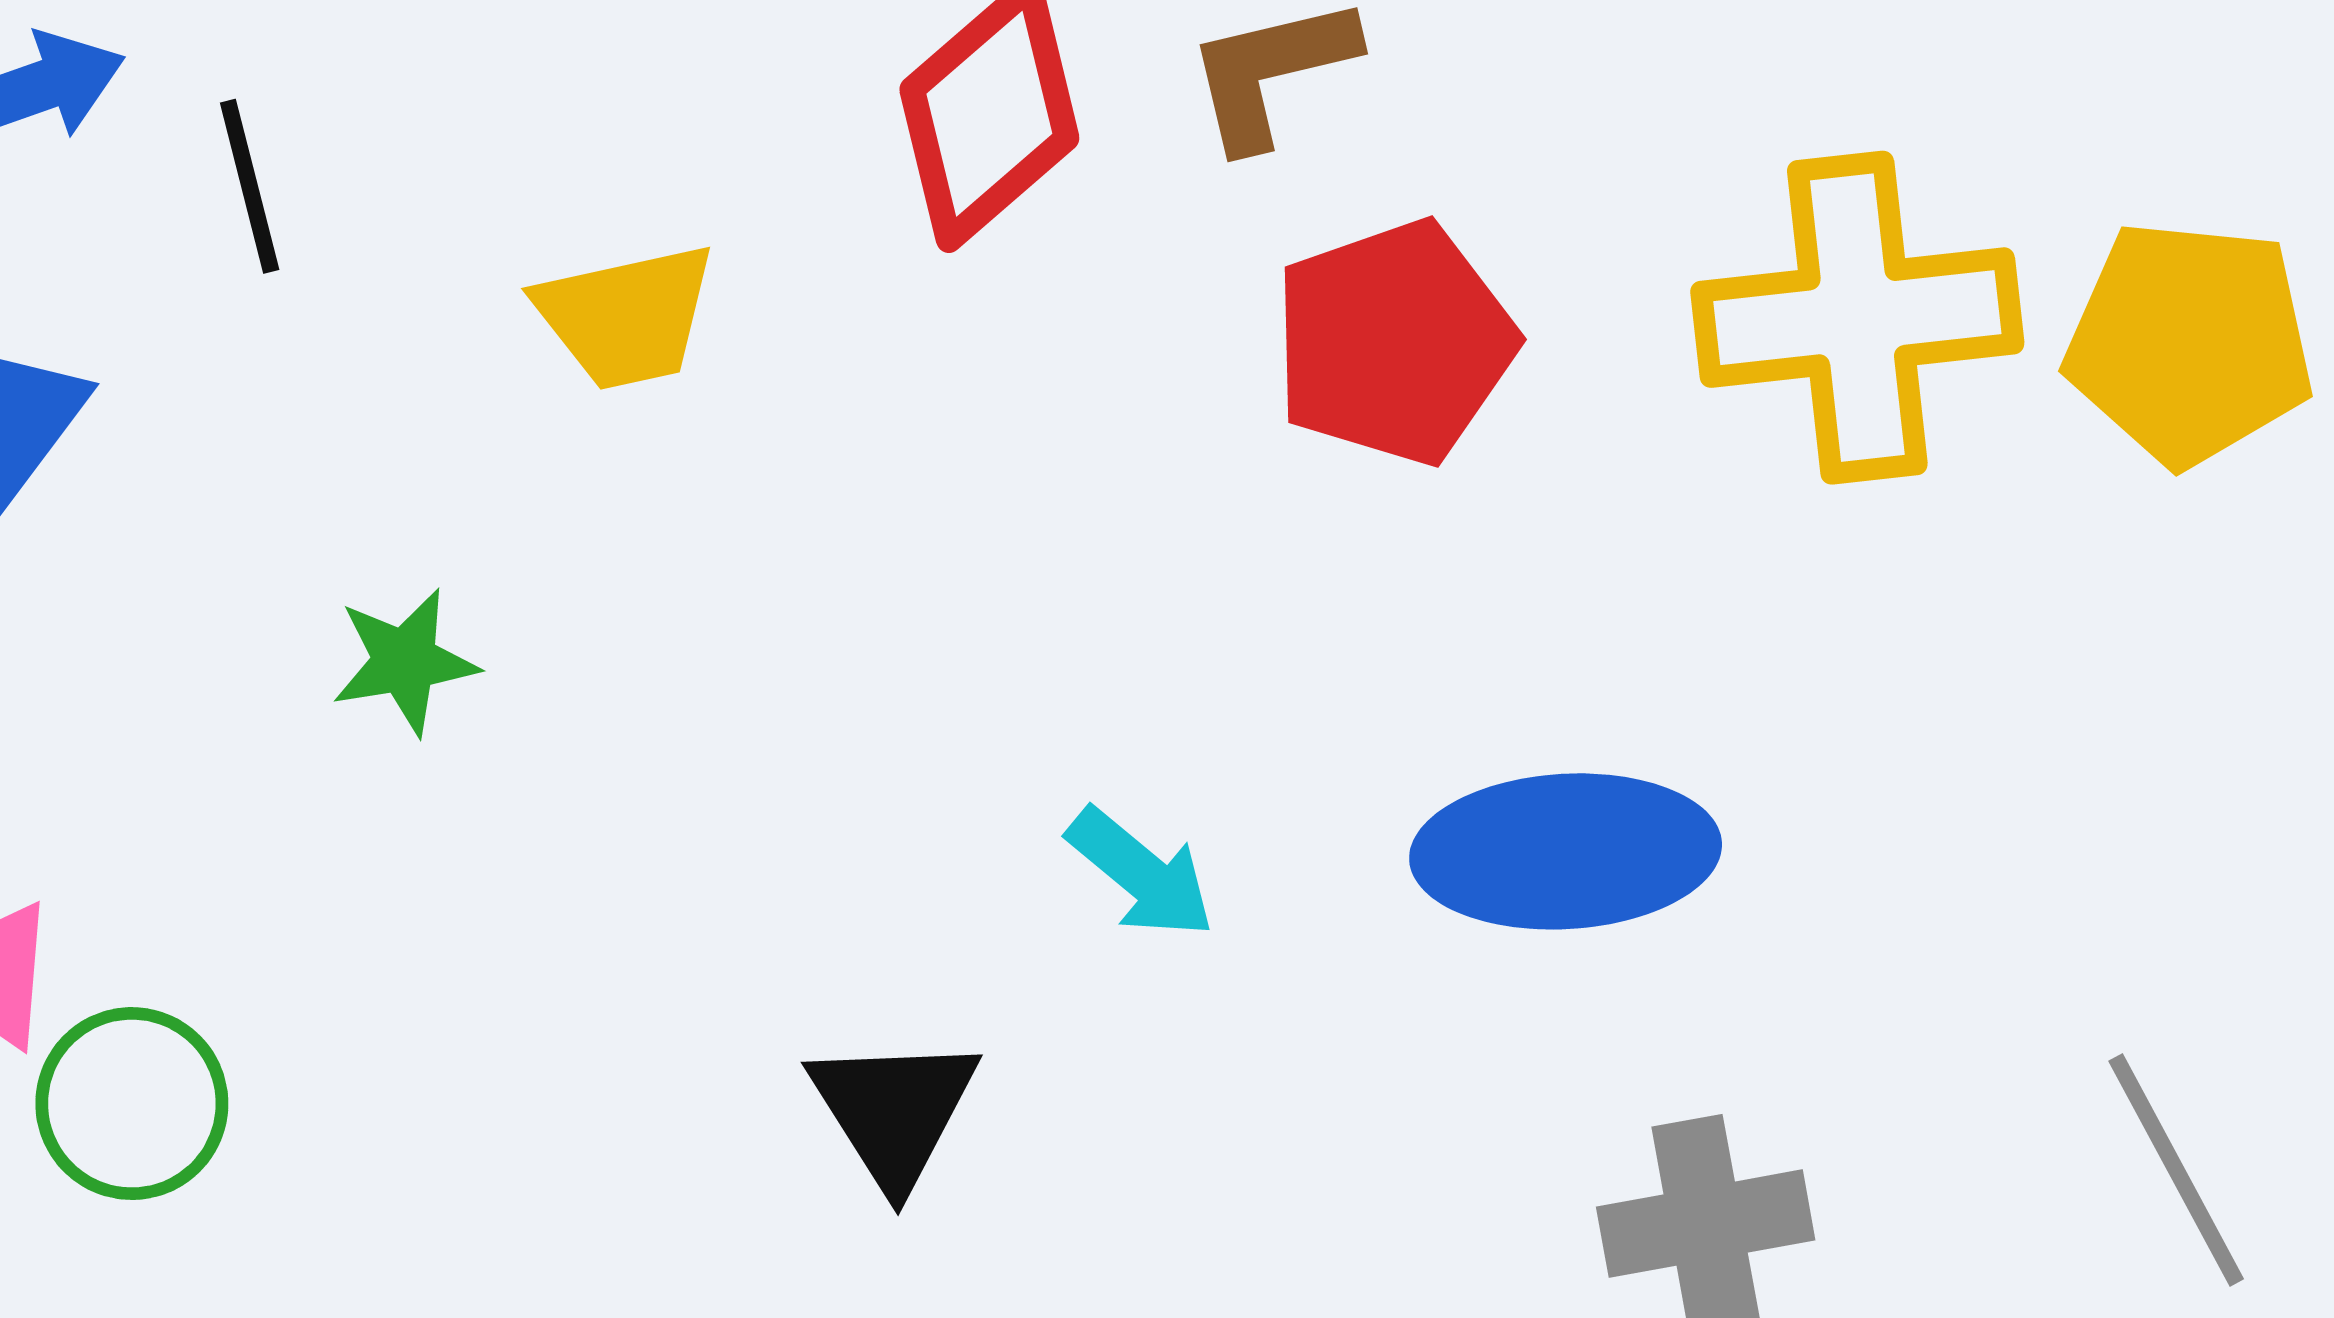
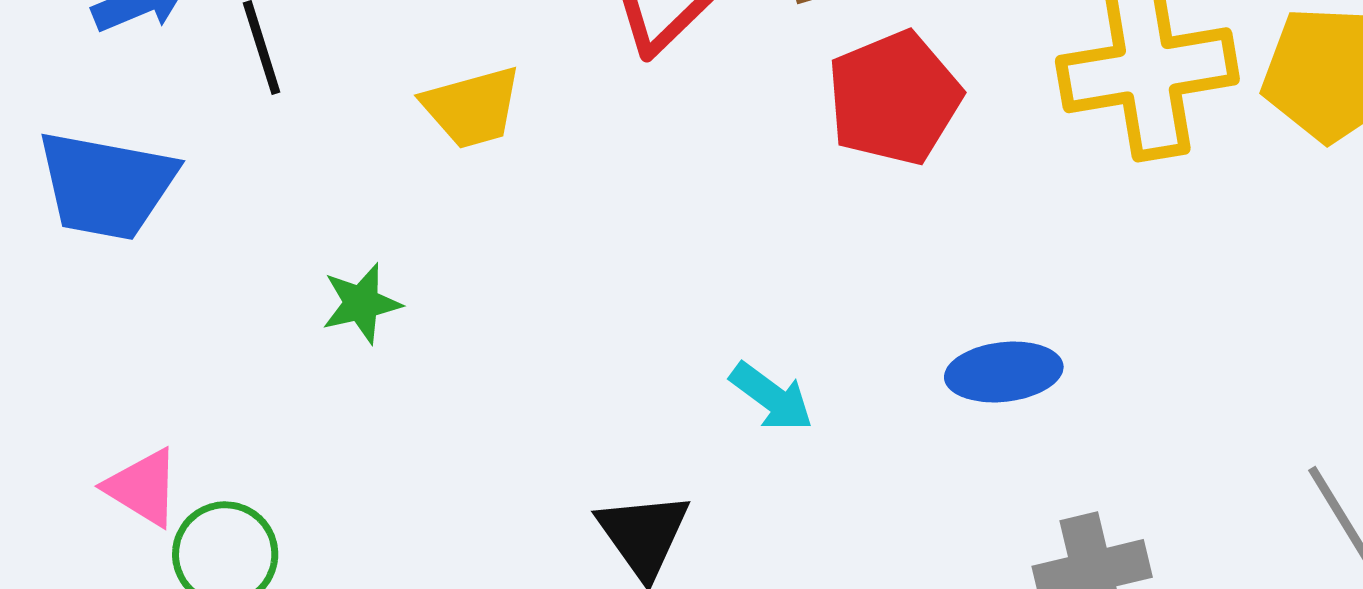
blue ellipse: (1566, 851) -> (1004, 372), size x0.7

